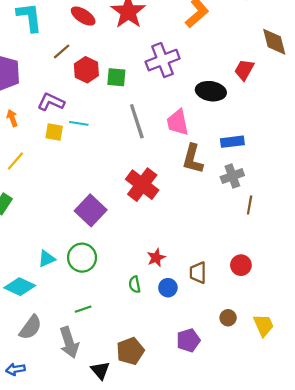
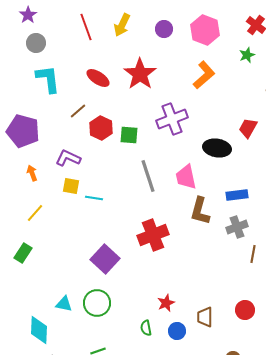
cyan line: (79, 123) -> (94, 198), moved
red cross: (142, 185) -> (153, 235), turned 32
cyan triangle: (47, 259) -> (64, 304), turned 36
cyan diamond: (20, 287) -> (39, 330), turned 68

